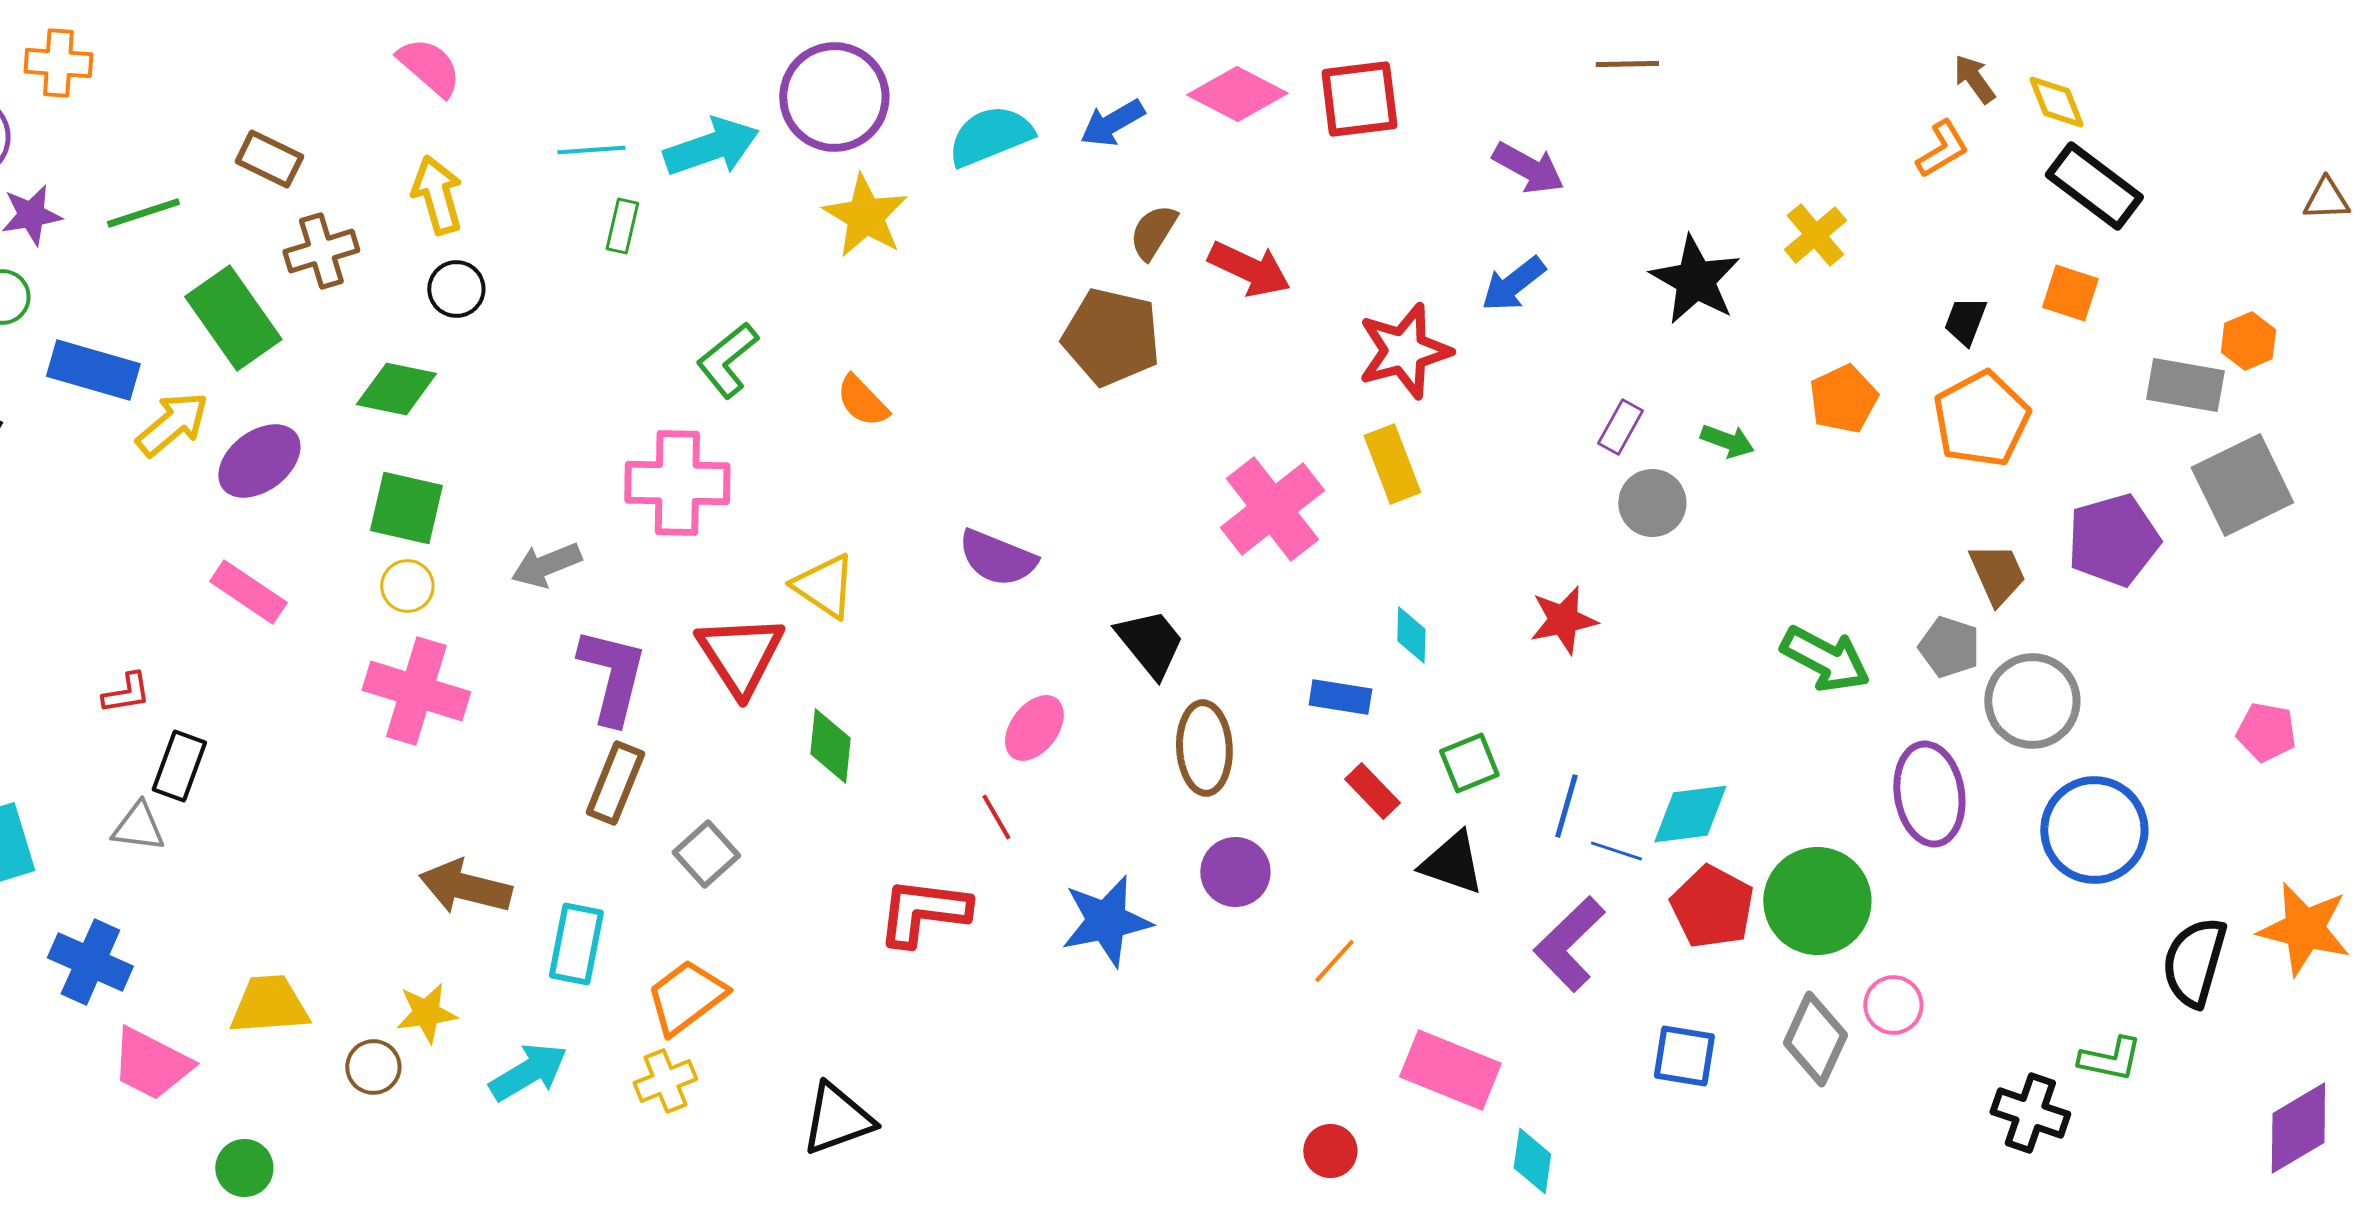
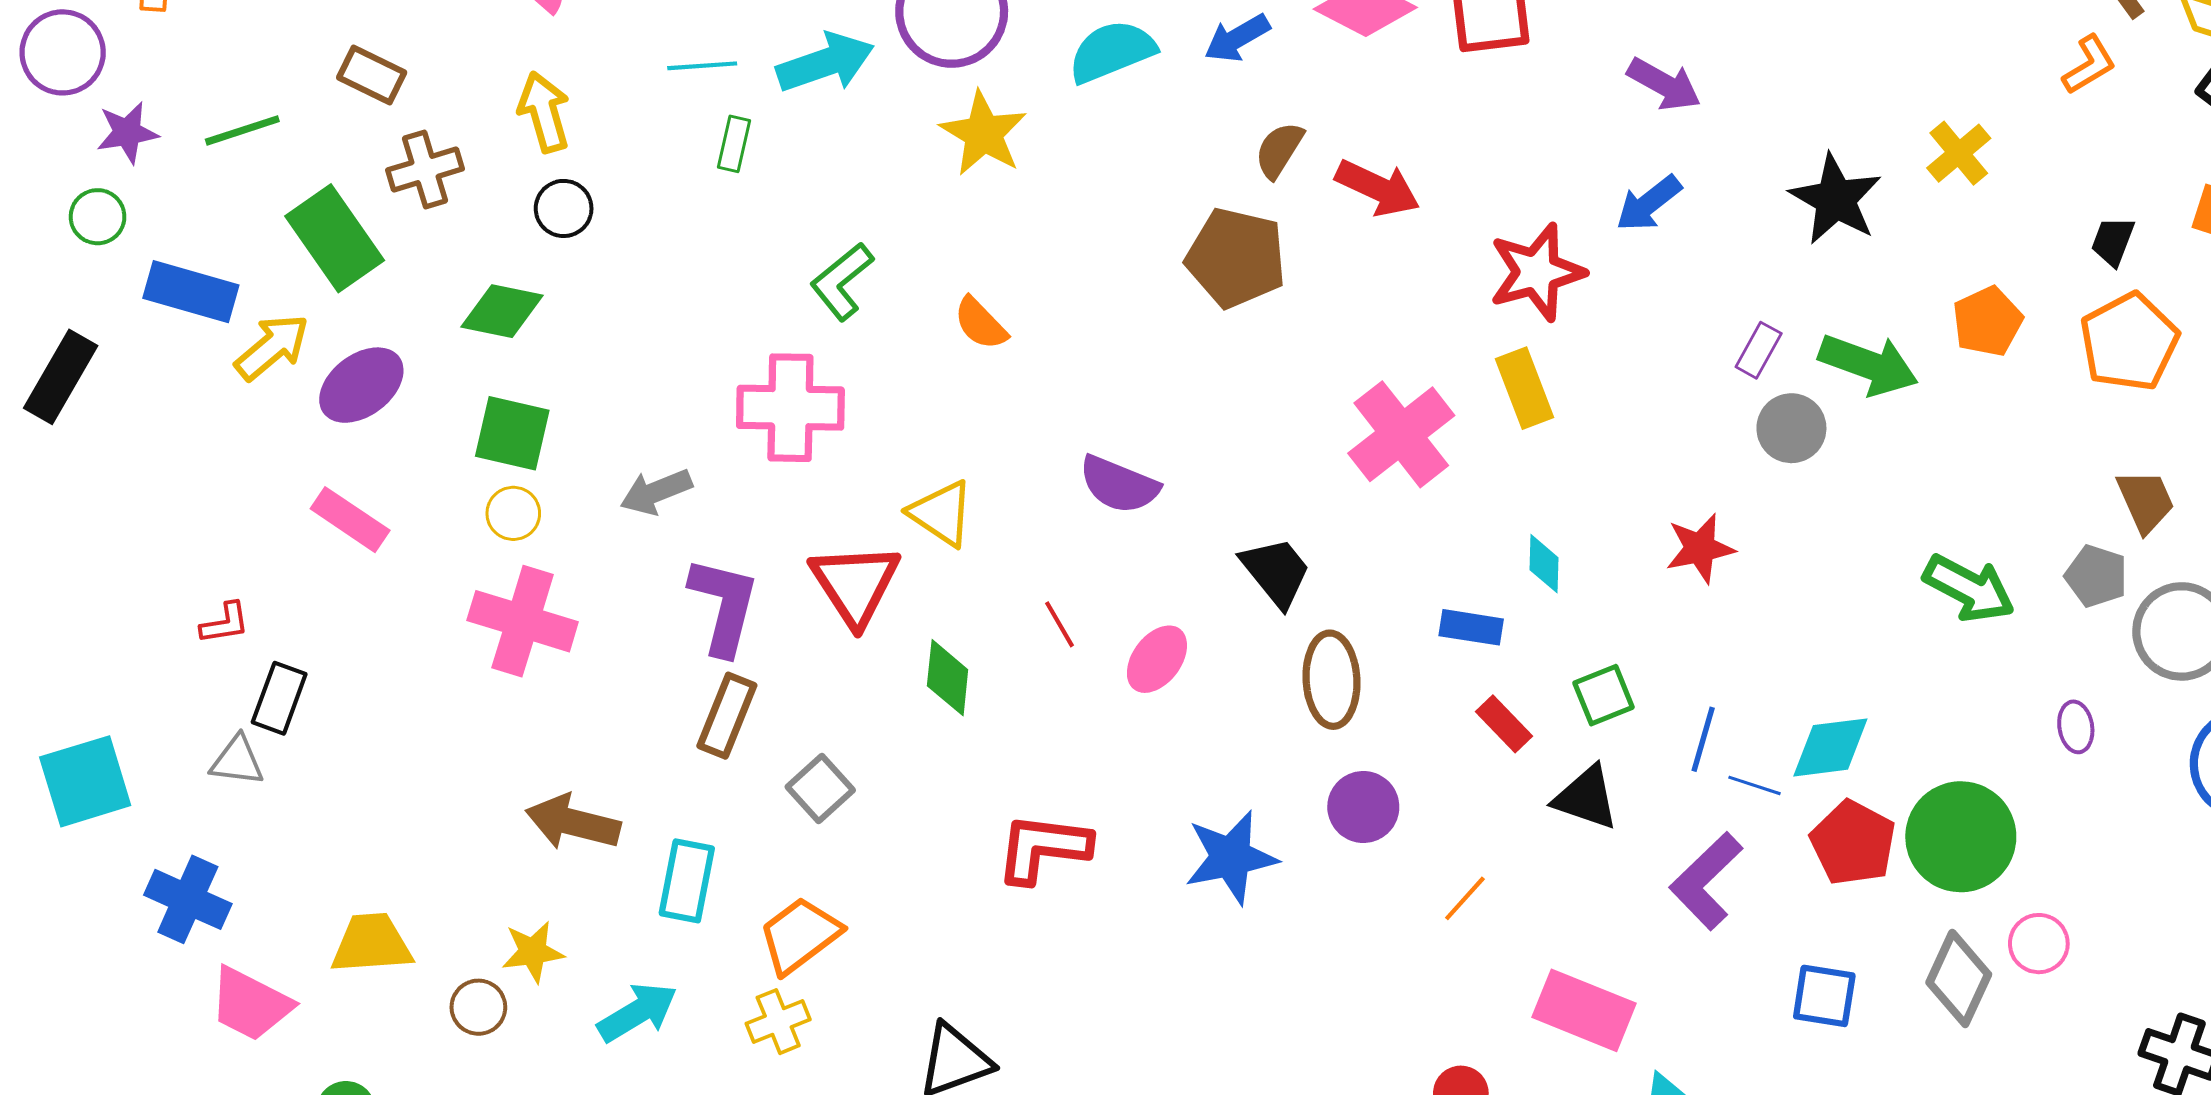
green arrow: (1727, 441) -> (1868, 365), size x1.8
purple ellipse: (1929, 794) -> (2076, 727), size x0.5
red line: (996, 817) -> (1059, 624), moved

